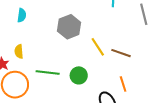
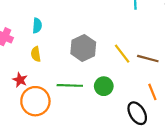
gray hexagon: (69, 27) -> (83, 48), moved
yellow semicircle: (19, 51) -> (36, 54), moved

